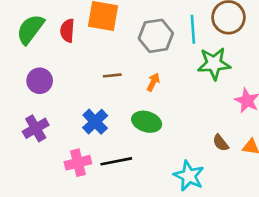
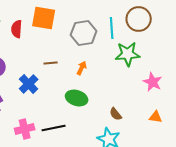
blue cross: (95, 122) -> (29, 84), moved
brown semicircle: (221, 143) -> (116, 114), moved

